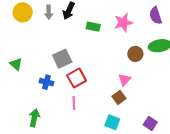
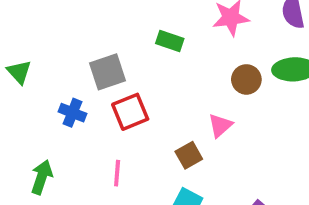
green rectangle: (93, 27) -> (170, 41), moved
brown square: (119, 97) -> (189, 155), moved
pink line: (74, 103) -> (117, 173), moved

